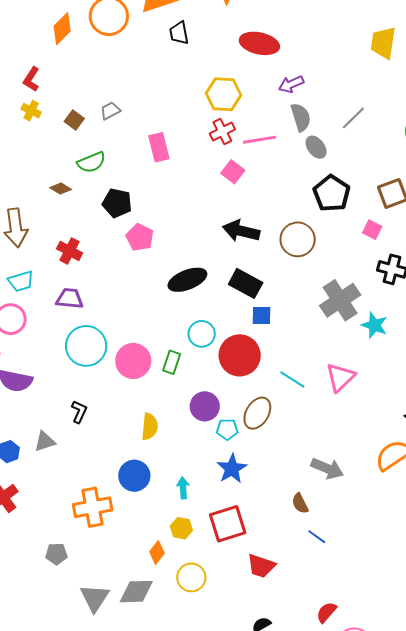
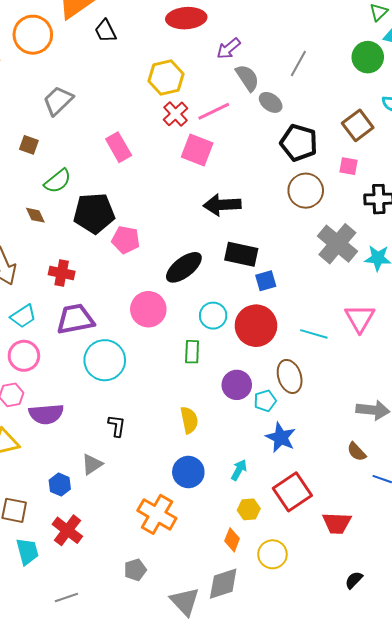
gray trapezoid: (110, 111) -> (58, 101), moved, size x1.5
pink square: (233, 172) -> (197, 150), size x1.4
brown diamond: (61, 189) -> (35, 215), turned 50
black pentagon: (117, 203) -> (94, 213), size x1.4
brown circle: (298, 239) -> (306, 191), moved
purple trapezoid: (70, 299) -> (75, 319), size x1.4
pink circle: (133, 361) -> (148, 309), moved
brown ellipse: (257, 413) -> (290, 376), turned -32
cyan arrow: (183, 488) -> (239, 470), turned 50
orange cross: (93, 507) -> (157, 514), turned -33

